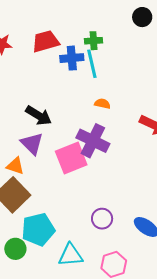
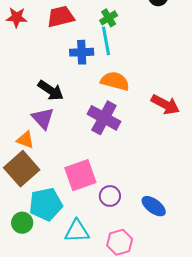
green cross: (94, 41) -> (109, 18), turned -30
blue cross: (72, 58) -> (82, 52), moved
orange semicircle: (102, 104) -> (115, 81), size x1.8
pink square: (71, 158) -> (80, 175), moved

